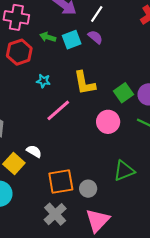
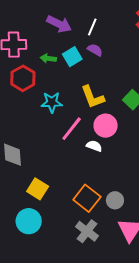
cyan star: (43, 81) -> (52, 102), size x1.5
pink circle: (108, 122) -> (106, 126), moved
white semicircle: (34, 151) -> (94, 146), moved
orange square: (61, 182) -> (87, 198), turned -32

